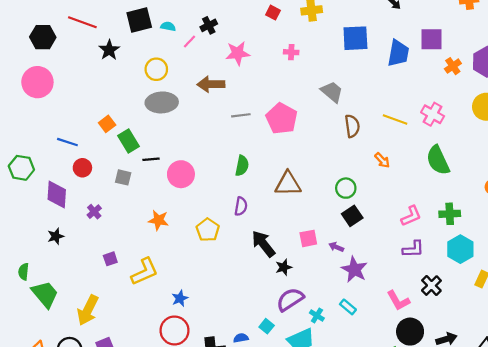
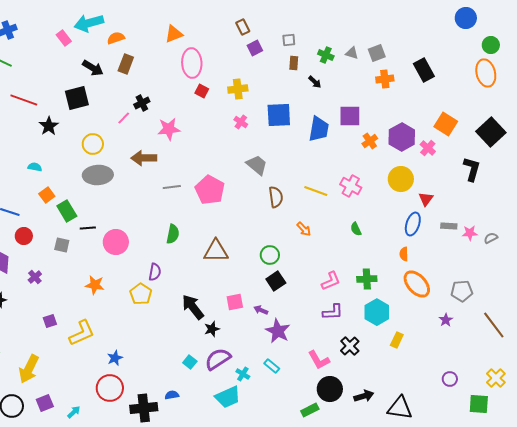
cyan semicircle: (168, 26) -> (35, 167), moved
pink cross: (291, 52) -> (241, 122), moved, turned 32
green semicircle: (438, 160) -> (356, 229), size x0.5
purple semicircle: (241, 206) -> (155, 272), moved
cyan square: (267, 326) -> (190, 362), moved

